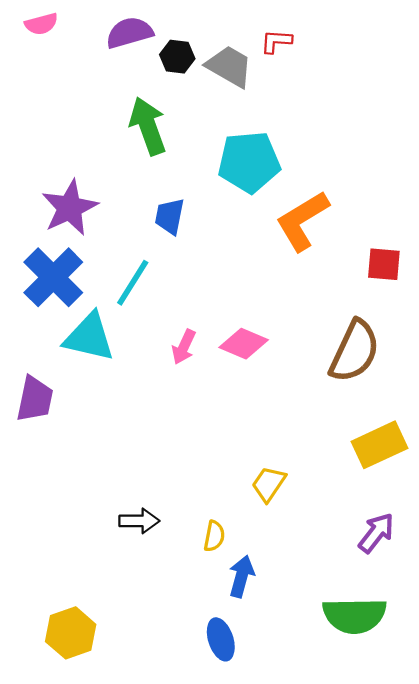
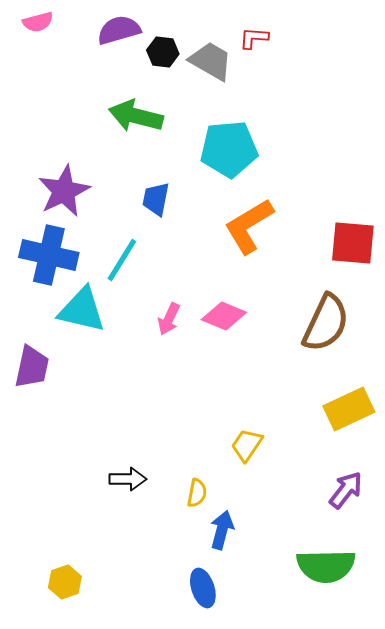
green arrow: (148, 126) -> (136, 116), turned -56
orange L-shape: (302, 221) -> (249, 226), moved
red square: (384, 264) -> (353, 243), size x1.4
blue cross: (53, 277) -> (49, 255), turned -32
yellow hexagon: (71, 633) -> (65, 582), size x0.7

